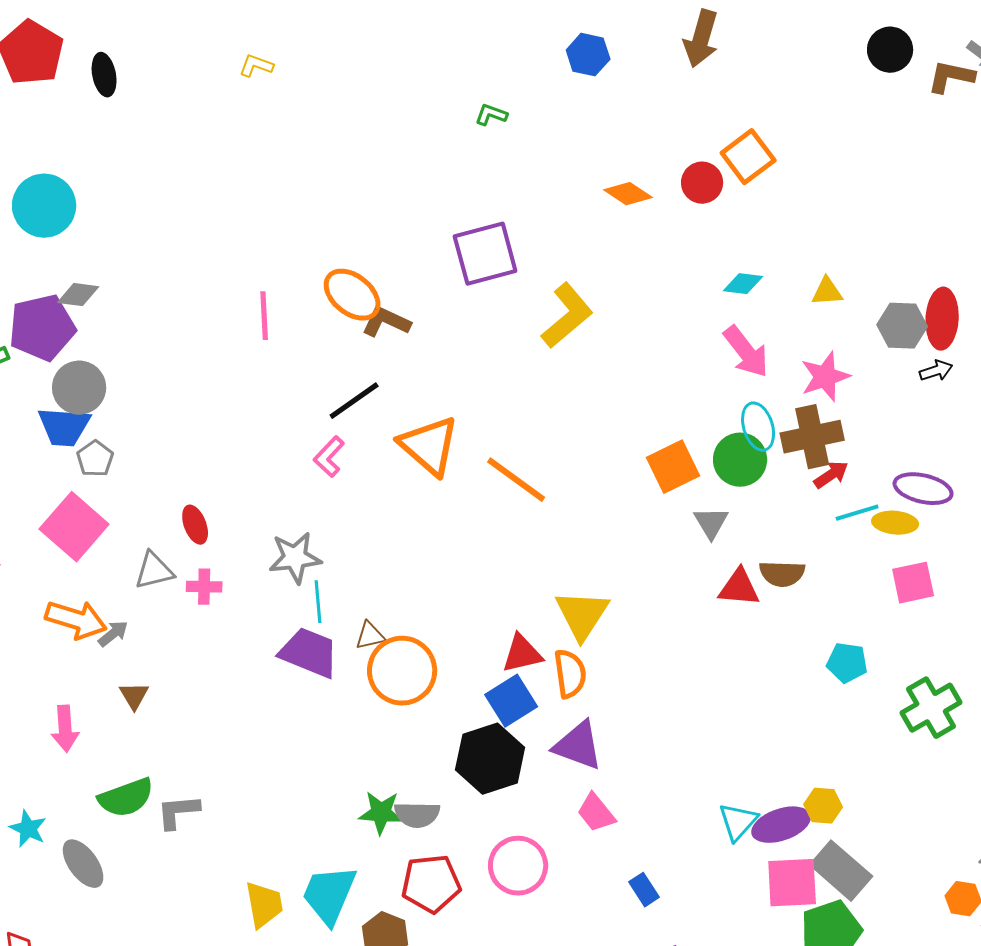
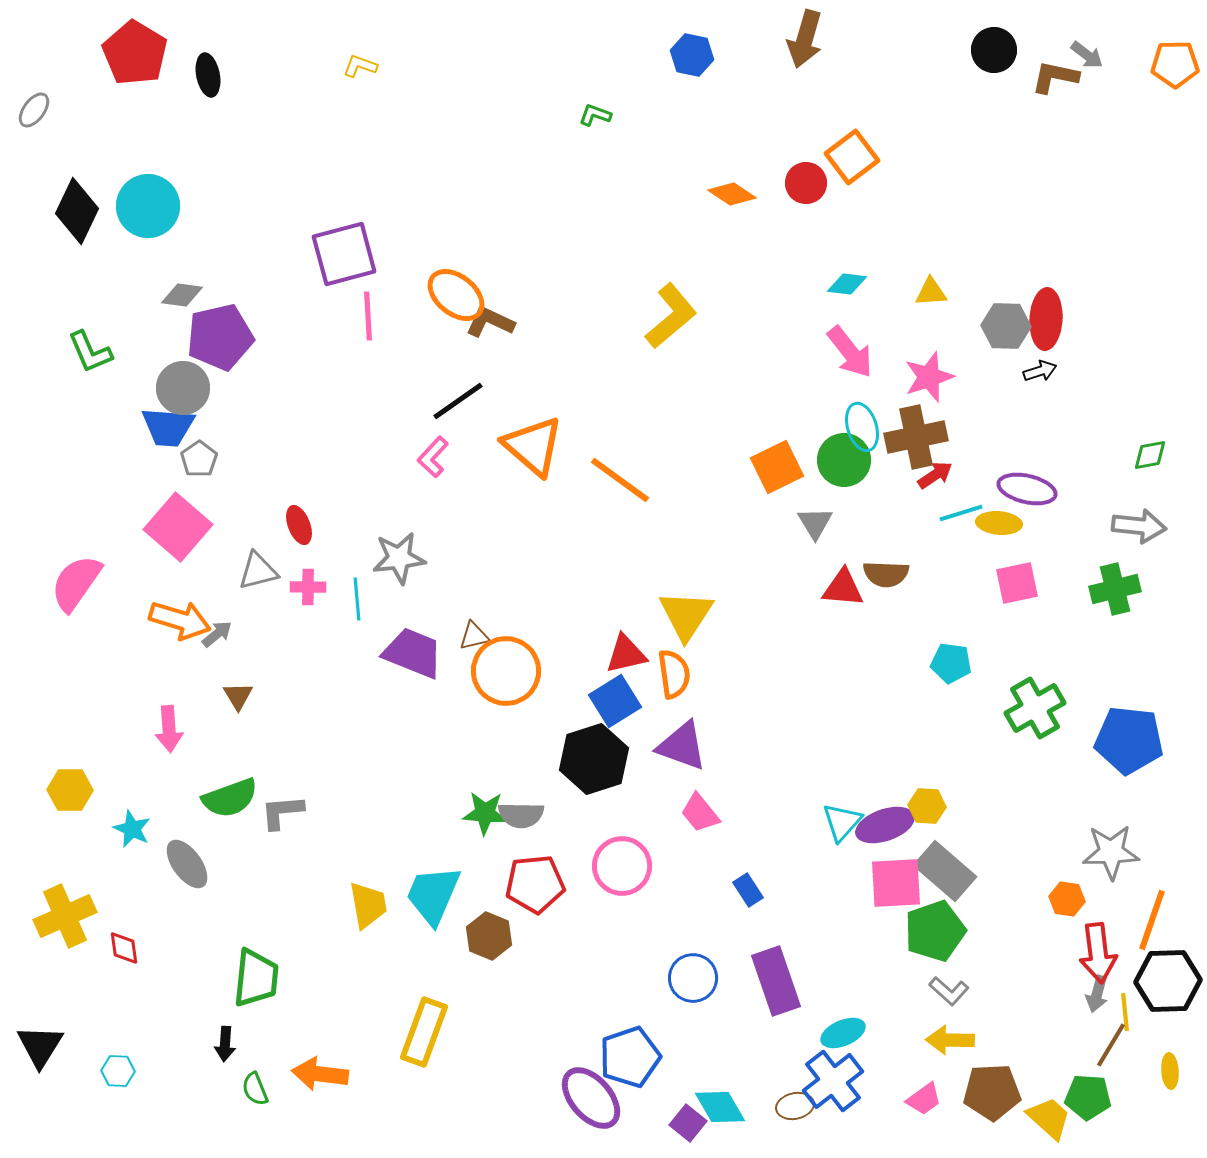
purple square: (485, 254) -> (344, 254), moved
purple pentagon: (42, 328) -> (220, 337), moved
cyan line: (318, 602) -> (357, 599), moved

